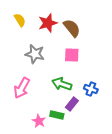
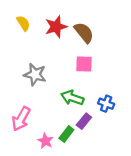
gray star: (35, 54) -> (35, 75), moved
pink arrow: (22, 88) -> (21, 119), moved
green rectangle: (57, 115) -> (66, 134), turned -64

